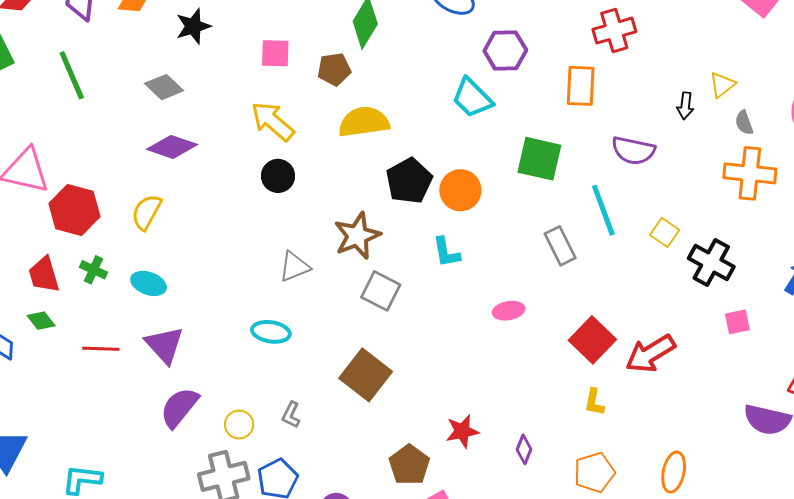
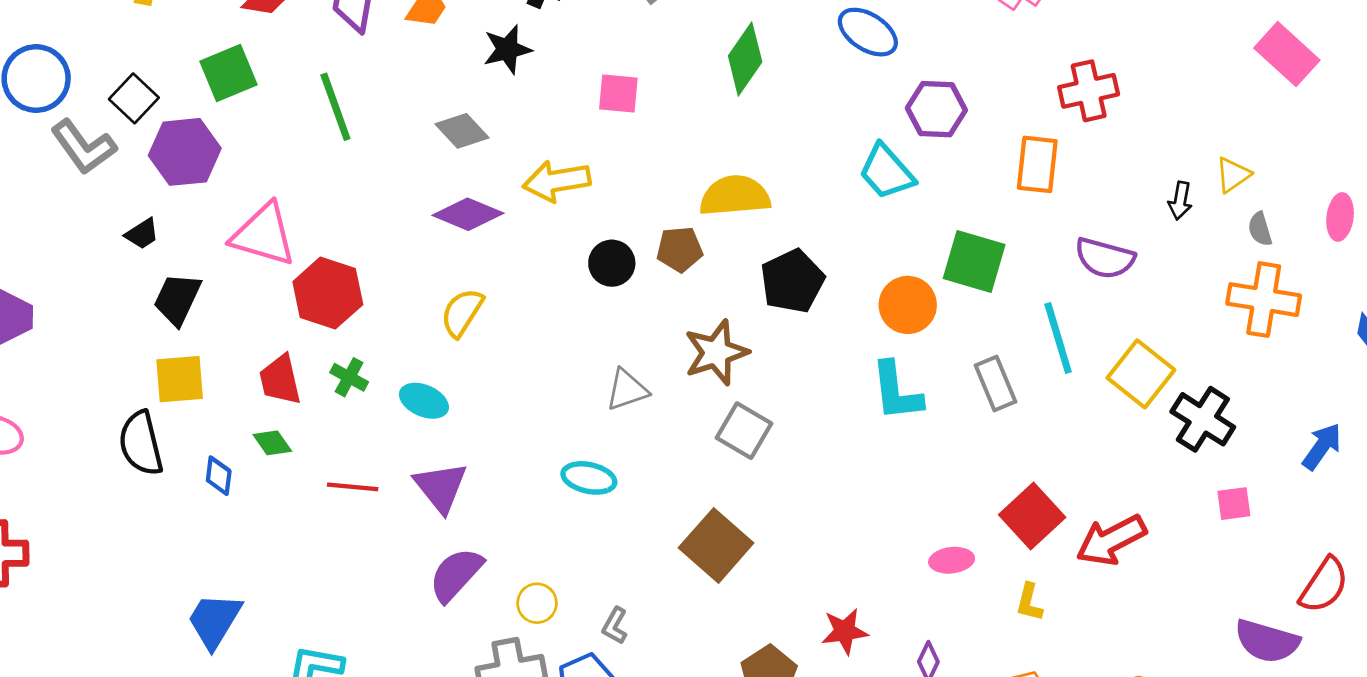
brown pentagon: (334, 69) -> (680, 249), moved
yellow arrow: (273, 121) -> (557, 181), moved, turned -54
orange circle: (460, 190) -> (908, 305), moved
yellow semicircle: (147, 212) -> (462, 313), moved
yellow square: (665, 232) -> (1141, 374), size x1.6
cyan L-shape: (446, 252) -> (897, 391), moved, size x1.4
pink ellipse: (509, 311) -> (952, 560), moved
gray L-shape: (291, 415) -> (615, 626), moved

